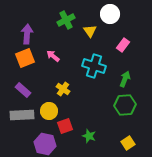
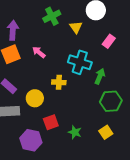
green arrow: (125, 79) -> (100, 76), moved
yellow cross: (63, 89) -> (59, 82), moved, turned -32
yellow circle: (49, 111) -> (35, 98), moved
yellow square: (128, 143) -> (106, 132), moved

